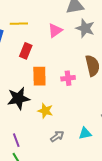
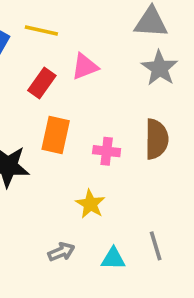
pink triangle: (55, 31) -> (85, 67), moved
yellow star: (45, 111) -> (90, 204), moved

